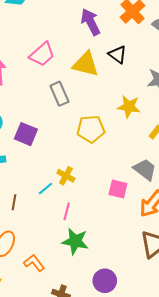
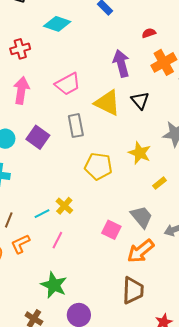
purple square: (26, 134) -> (38, 137), moved
green star: (75, 241) -> (54, 285), moved
orange L-shape: (34, 263) -> (20, 244), moved, turned -90

